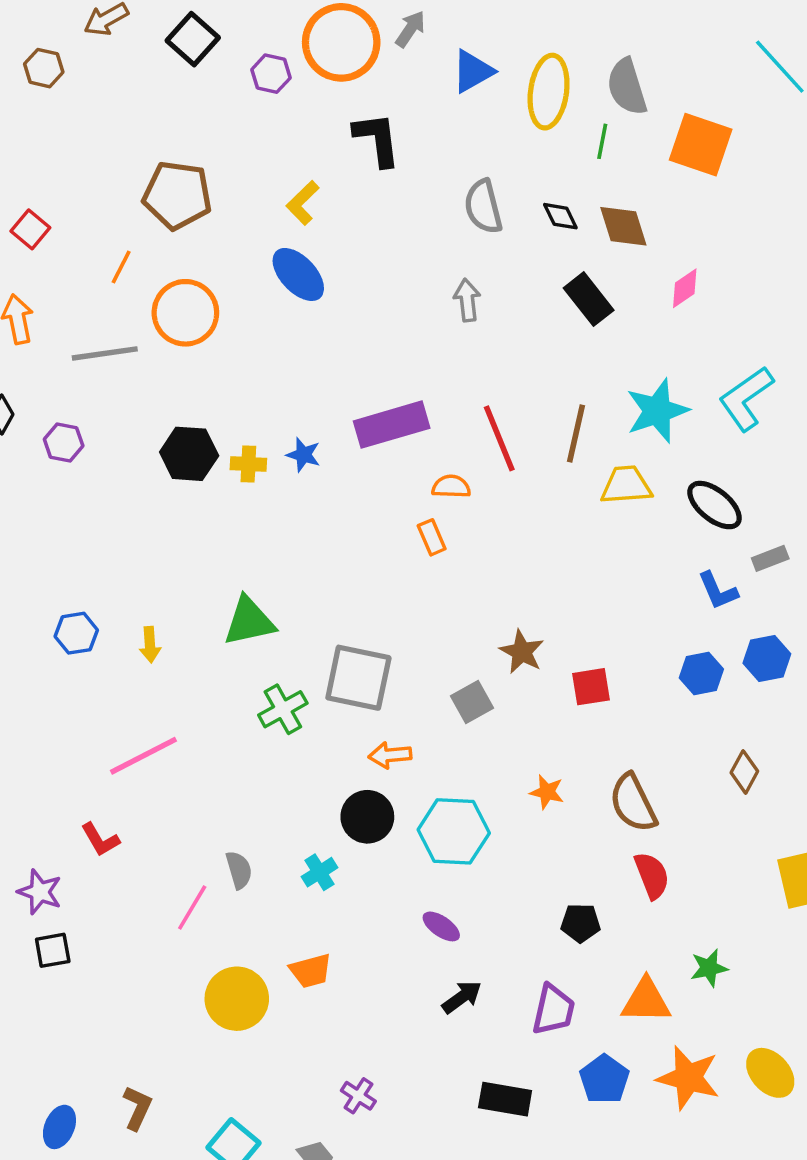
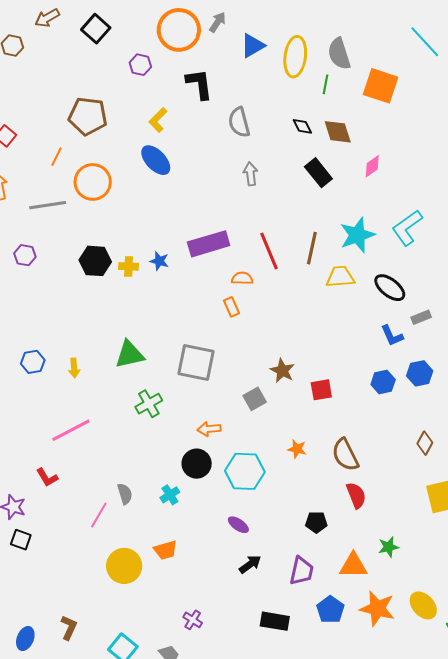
purple hexagon: (271, 74) -> (140, 65), moved
gray semicircle: (483, 207) -> (239, 122), moved
gray square: (358, 678) -> (196, 362), moved
brown diamond: (744, 772) -> (425, 443), moved
black square: (53, 950) -> (21, 540), turned 30

